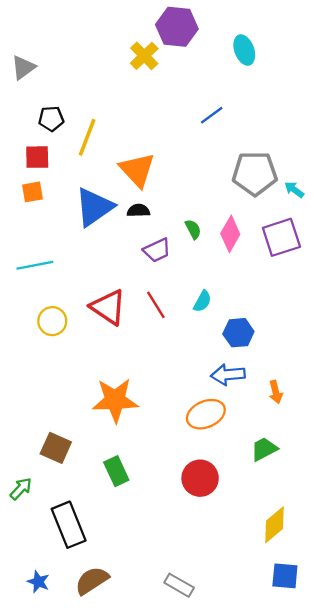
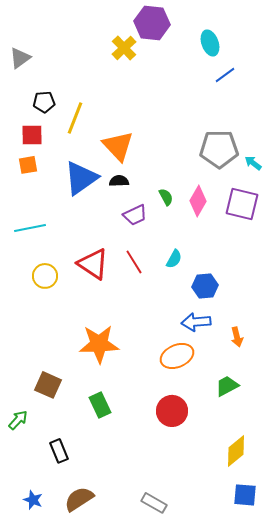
blue line: (212, 115) -> (225, 75), moved
purple square: (281, 237) -> (242, 204), turned 32
black rectangle: (69, 525) -> (59, 451), size x0.6

